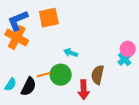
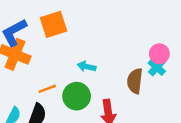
orange line: (44, 75) -> (47, 89), moved
brown semicircle: (98, 75) -> (135, 81), moved

